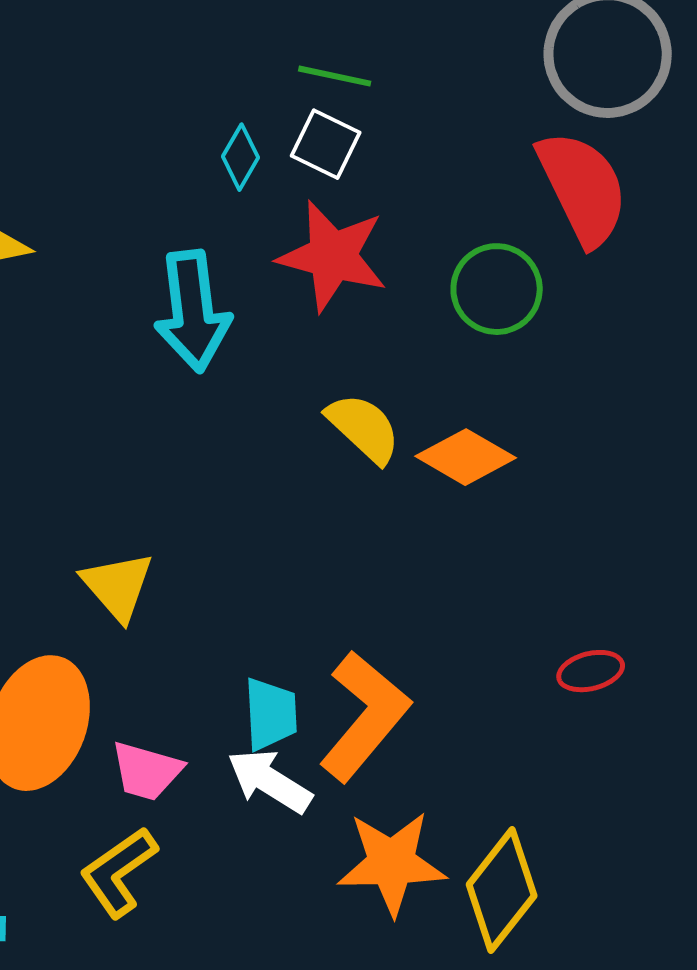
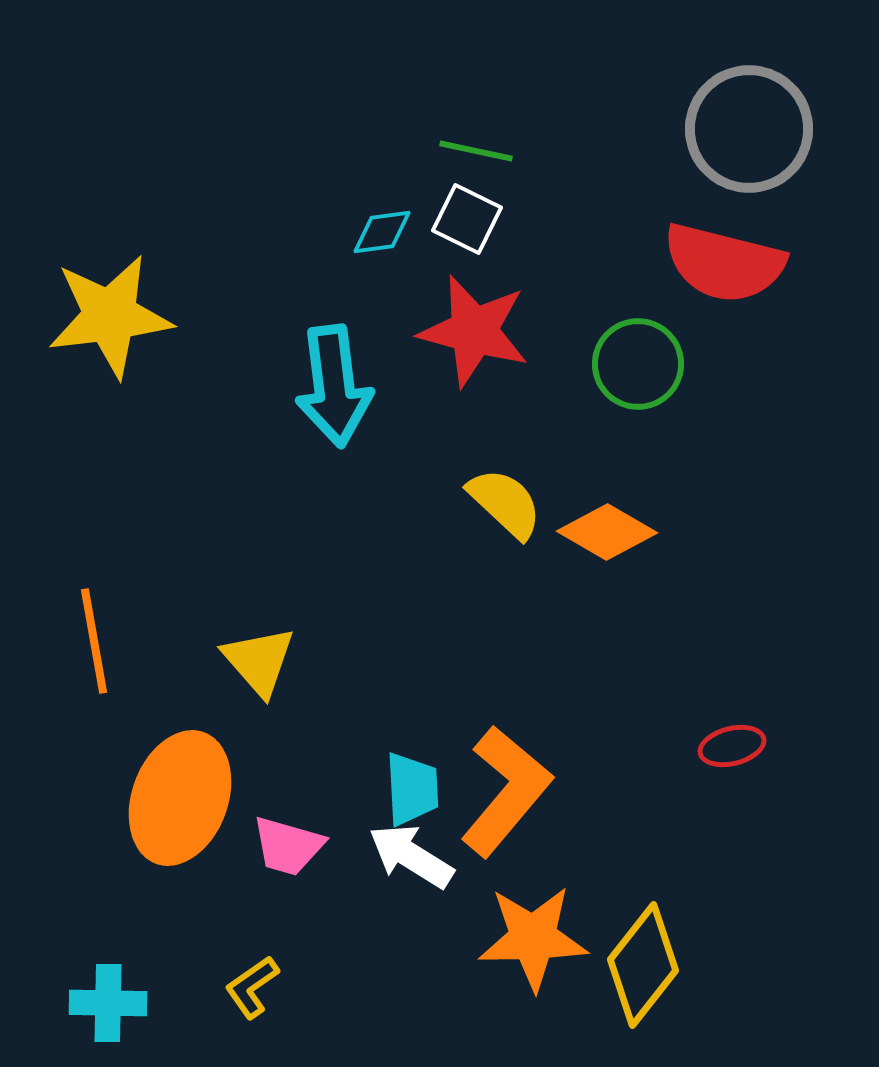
cyan diamond: (241, 157) -> (382, 232), turned 52
red semicircle: (583, 188) -> (724, 263), turned 130
yellow L-shape: (119, 872) -> (252, 987), moved, size x0.7

